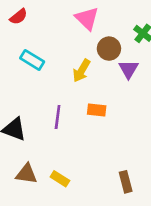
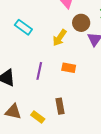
brown rectangle: (126, 182) -> (60, 106), moved

